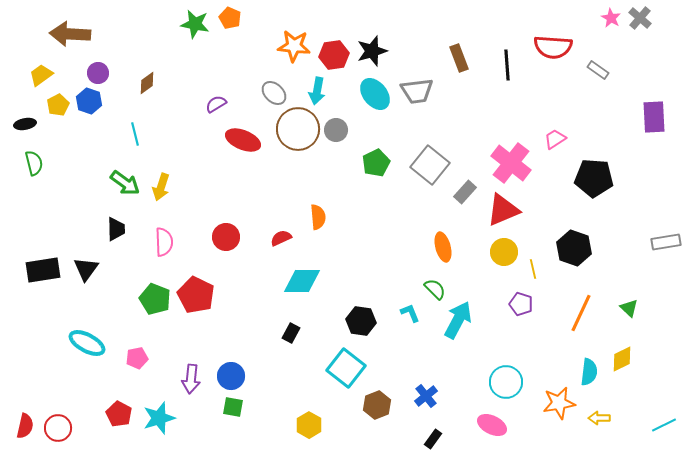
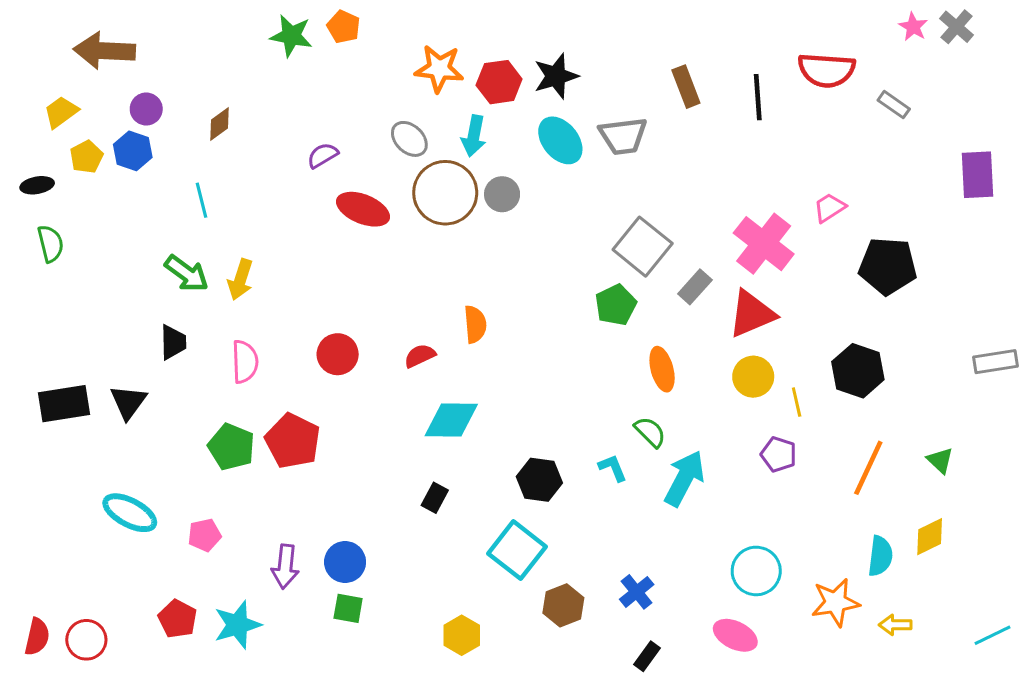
green pentagon: (376, 163) -> (616, 305), moved

